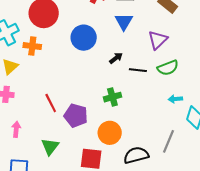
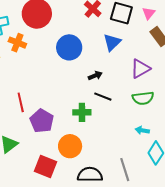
black line: (138, 70) -> (103, 97), moved
gray line: (168, 141) -> (125, 170), turned -55

